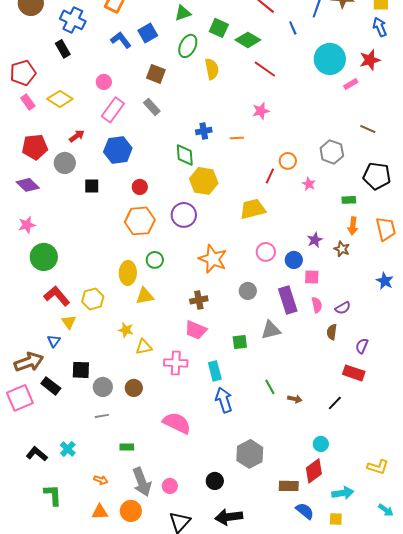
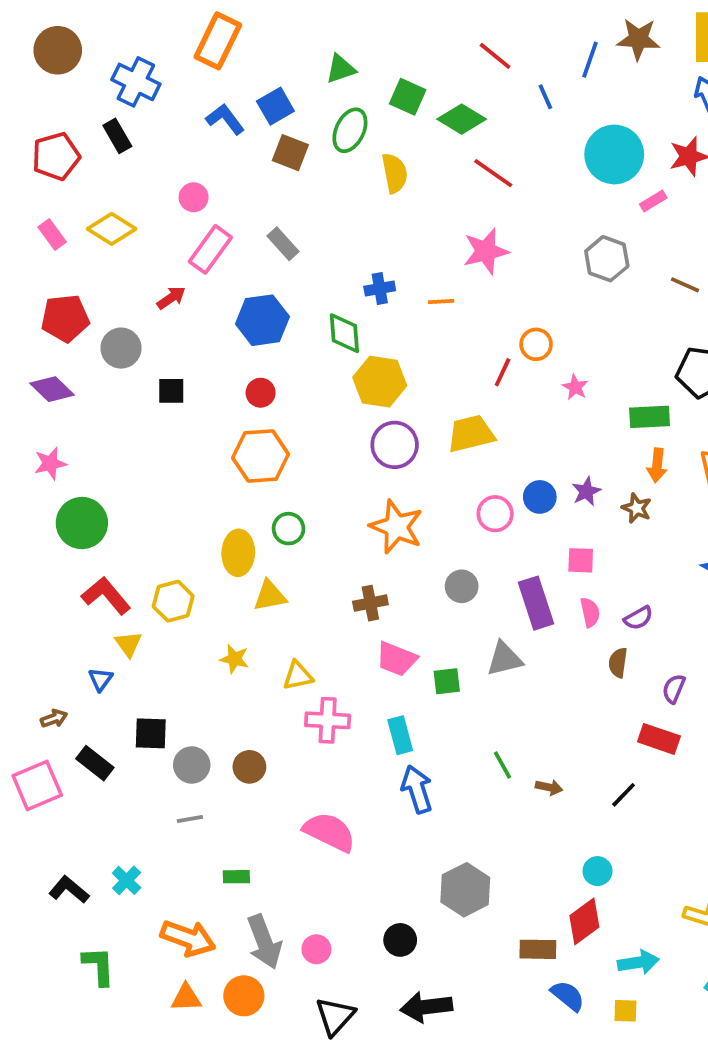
red pentagon: (23, 73) -> (56, 156), moved
brown square: (156, 74) -> (290, 153), moved
pink star: (261, 111) -> (486, 251), size x1.4
red arrow: (77, 136) -> (171, 298), moved
blue hexagon: (118, 150) -> (262, 320), moved
gray hexagon: (332, 152) -> (607, 259), moved
green rectangle: (349, 200) -> (650, 417), size x1.5
purple circle: (184, 215) -> (395, 445), moved
blue circle: (294, 260) -> (540, 497), moved
pink trapezoid: (196, 330) -> (396, 659), moved
yellow triangle: (144, 347) -> (298, 676), moved
brown arrow: (29, 362) -> (54, 718), size x0.5
orange arrow: (101, 480) -> (188, 938), size x2.0

